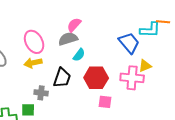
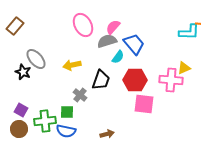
pink ellipse: (34, 42) -> (83, 25), moved
blue trapezoid: (129, 43) -> (134, 44), moved
gray cross: (41, 93) -> (80, 95), turned 32
pink square: (105, 102) -> (144, 104), size x1.5

